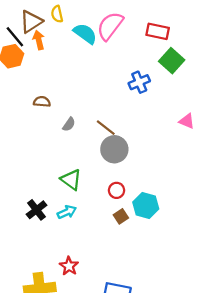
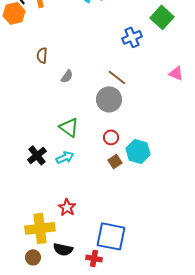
brown semicircle: (42, 102) -> (42, 55), turned -91
brown line: (106, 128) -> (117, 77), moved

